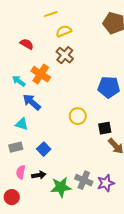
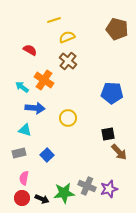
blue arrow: (32, 102) -> (35, 108), turned 144
yellow circle: (78, 116) -> (68, 118), moved
black arrow: (39, 175) -> (42, 199), moved, turned 32
red circle: (12, 197) -> (22, 198), moved

